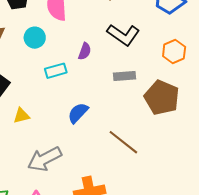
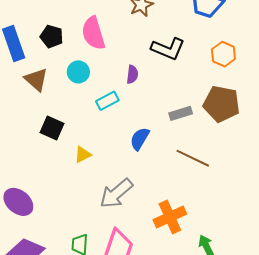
gray rectangle: (125, 76) -> (181, 113), moved

